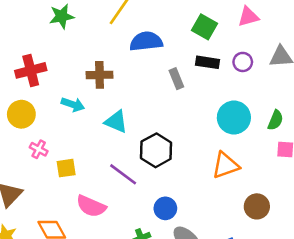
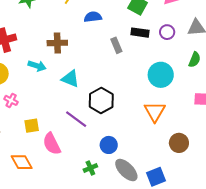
blue semicircle: (146, 41) -> (93, 17), size x0.7
green semicircle: (275, 120) -> (195, 60), moved
orange triangle: (226, 165) -> (155, 112), turned -40
yellow square: (66, 168) -> (32, 126), moved
pink semicircle: (91, 206) -> (52, 144), turned 40

